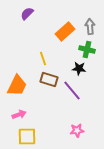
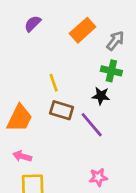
gray arrow: (90, 26) -> (115, 41), turned 42
orange rectangle: (65, 32) -> (83, 30), moved
pink arrow: (19, 114) -> (22, 156), turned -144

